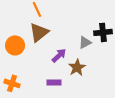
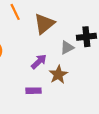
brown triangle: (39, 32) -> (44, 24), moved

